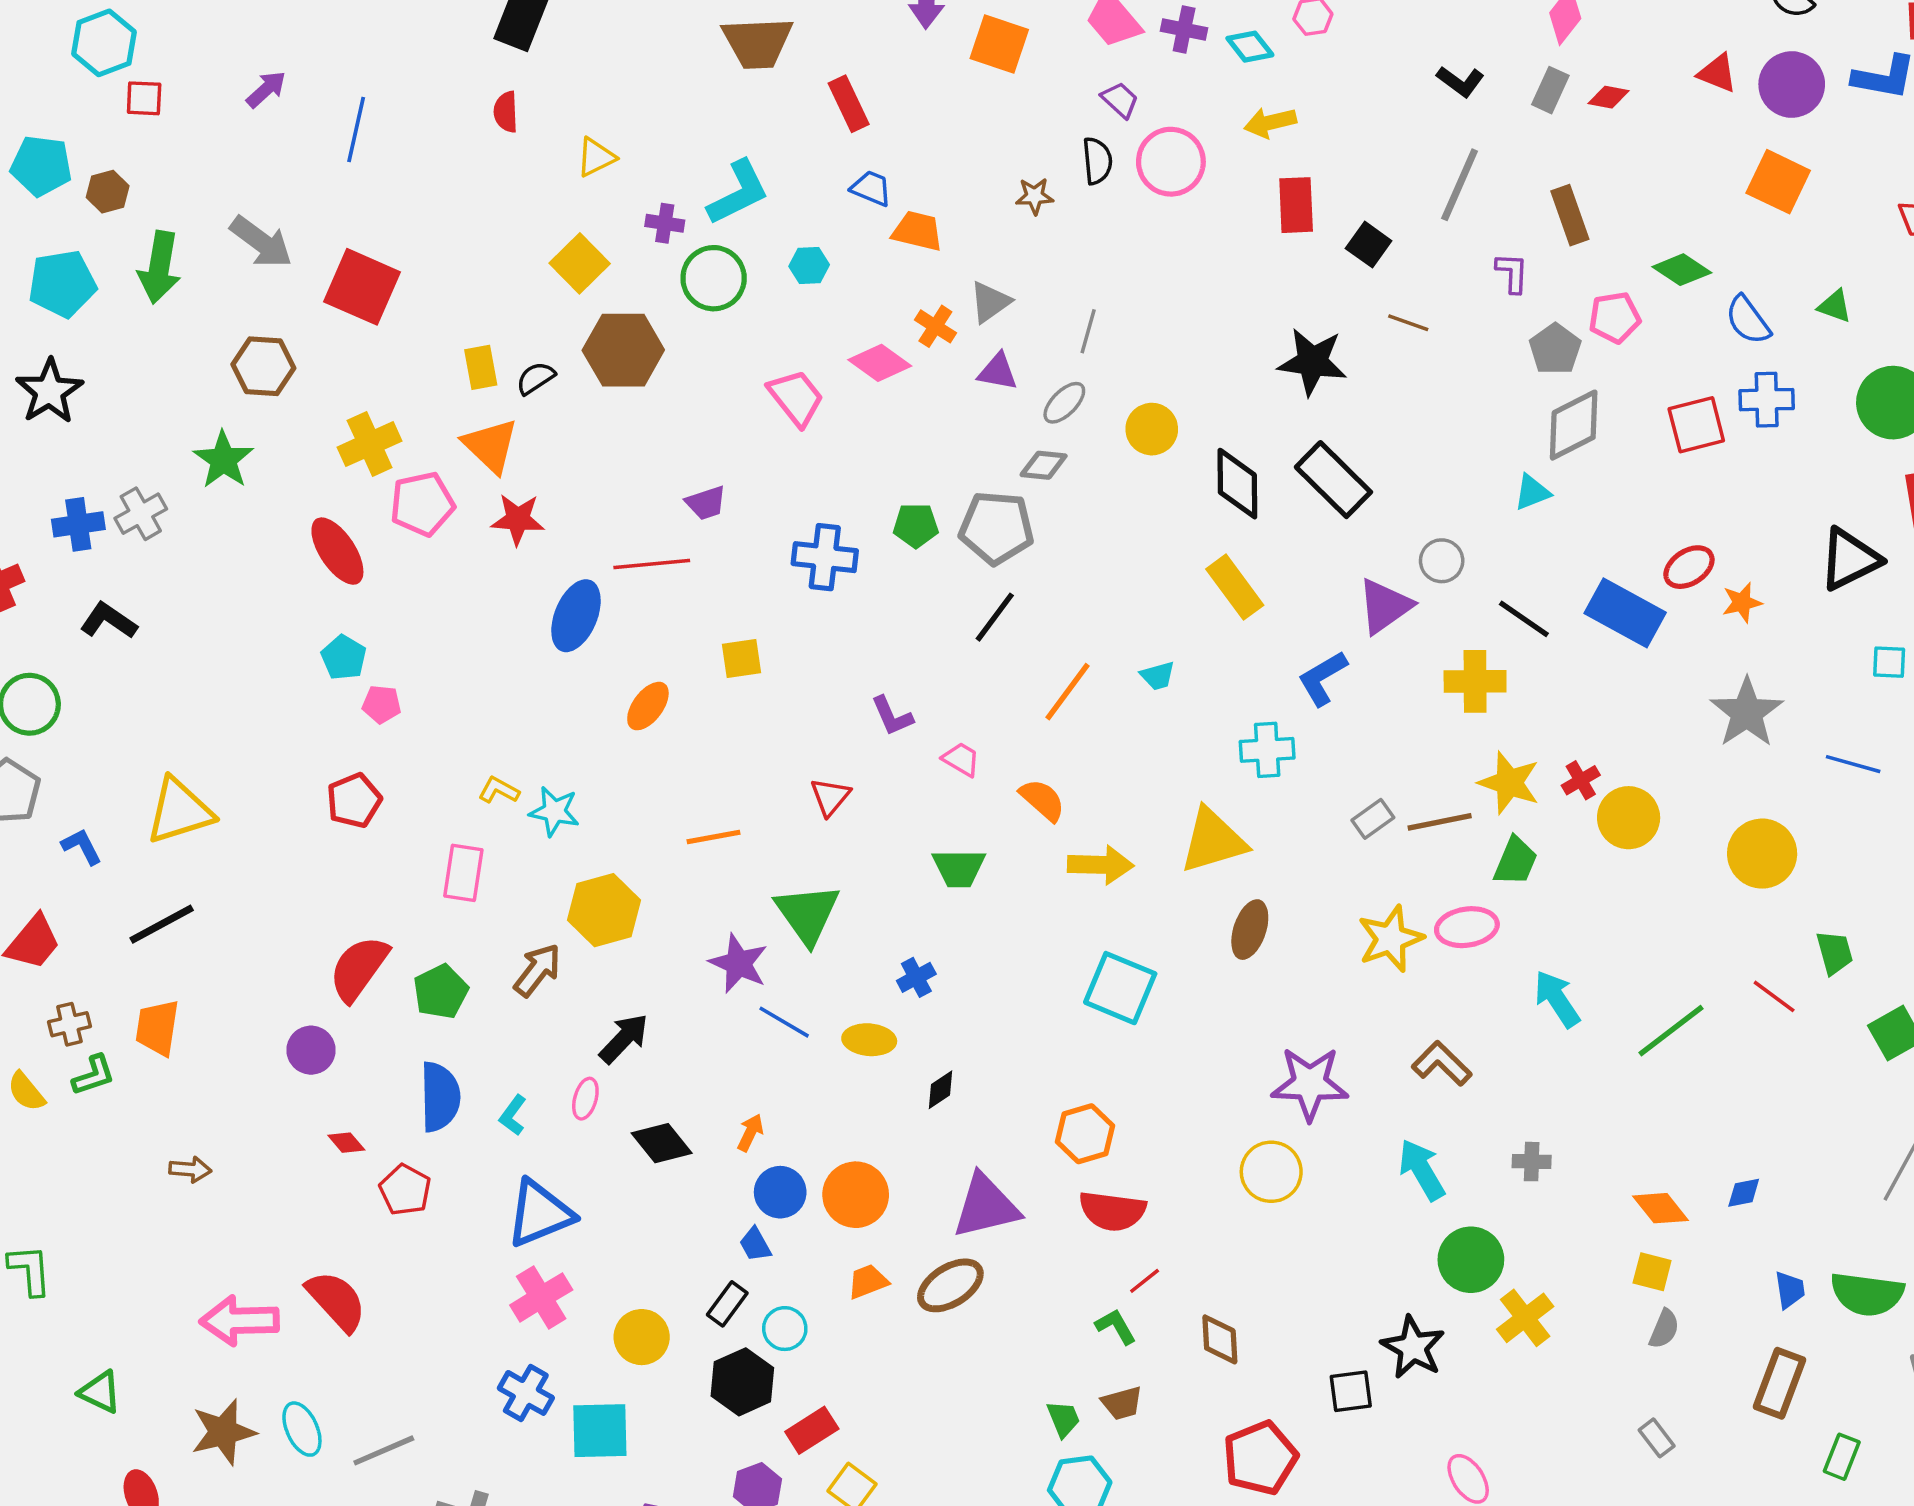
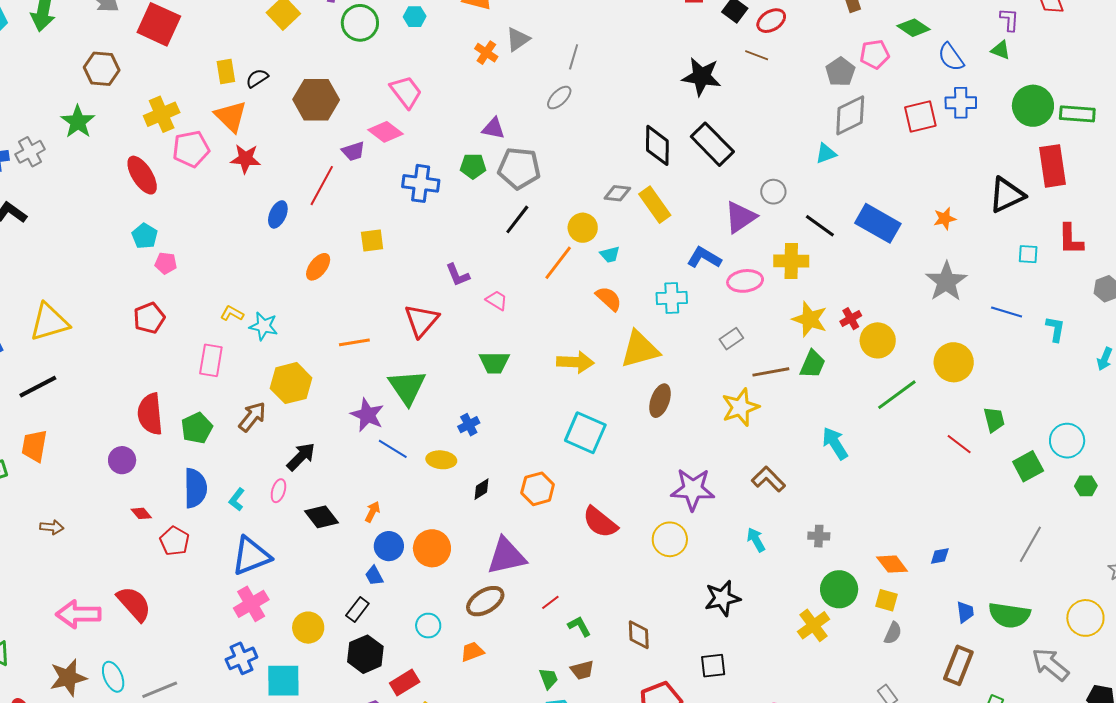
purple L-shape: (1512, 273) -> (1009, 20), moved
brown hexagon: (623, 350) -> (316, 100), moved
pink diamond: (880, 363) -> (386, 132), moved
purple triangle: (998, 372) -> (493, 128), moved
yellow circle: (1152, 429) -> (583, 228), moved
gray diamond: (1044, 465) -> (617, 193), moved
red line: (652, 564) -> (322, 186), turned -57
red ellipse: (1689, 567) -> (771, 21), moved
blue ellipse: (576, 616) -> (278, 214), size x0.7
blue L-shape: (1322, 678) -> (704, 258), turned 60
red triangle: (830, 797) -> (421, 321), size x1.5
orange semicircle: (1042, 800) -> (609, 299), moved
brown line: (1440, 822) -> (771, 372), moved
pink ellipse: (1467, 927) -> (745, 281), moved
red semicircle: (359, 968) -> (150, 414), turned -42
green line: (1671, 1031) -> (897, 395), moved
orange hexagon: (1085, 1134) -> (538, 489), moved
cyan arrow: (1422, 1170) -> (756, 540), size x0.7
red semicircle: (1112, 1211) -> (600, 522), moved, turned 30
green circle: (1471, 1260) -> (839, 589), moved
red line: (1145, 1281) -> (550, 602), moved
orange trapezoid: (868, 1282) -> (472, 652), moved
cyan circle: (785, 1329) -> (428, 626), moved
black star: (1413, 1347) -> (722, 598), moved, turned 30
blue cross: (526, 1393) -> (241, 658), turned 36

